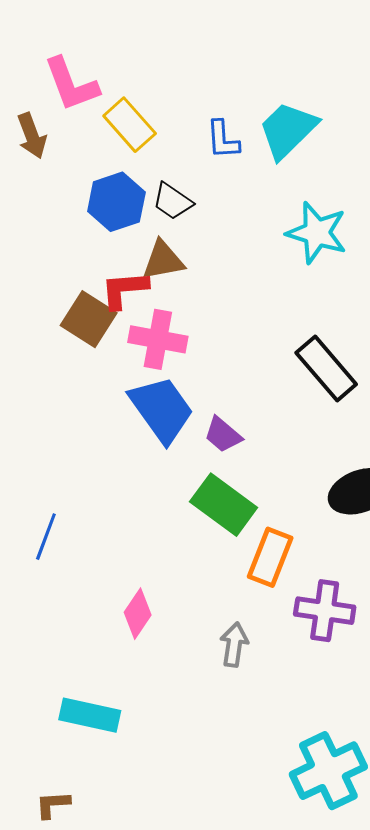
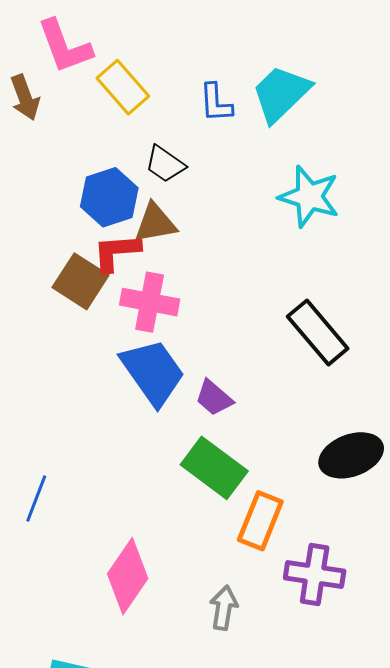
blue hexagon: (116, 202) -> (109, 197), moved
pink diamond: (138, 614) -> (128, 576), size x1.5

